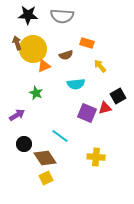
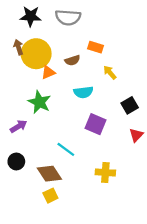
green star: (36, 93) -> (39, 102), size x1.5
red triangle: (105, 108) -> (136, 135), moved, turned -32
black circle: (24, 144) -> (16, 161), moved

